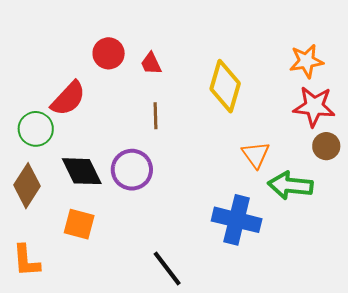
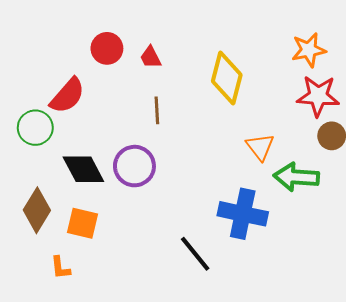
brown diamond: (27, 186) -> (37, 210), moved
orange L-shape: (26, 261) -> (60, 268), moved, size x0.7
black line: (167, 268) -> (195, 254), moved

